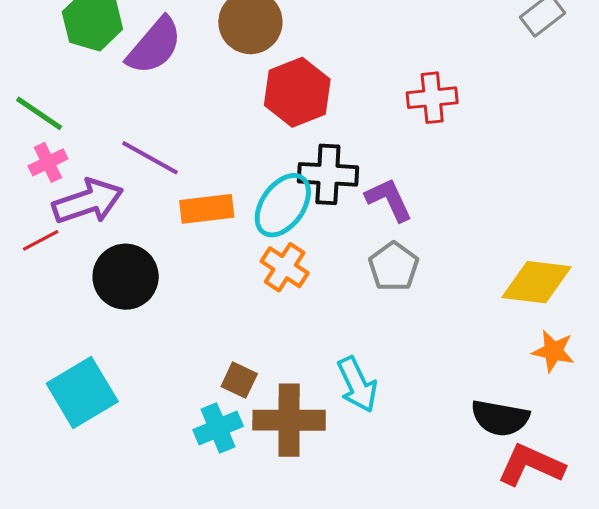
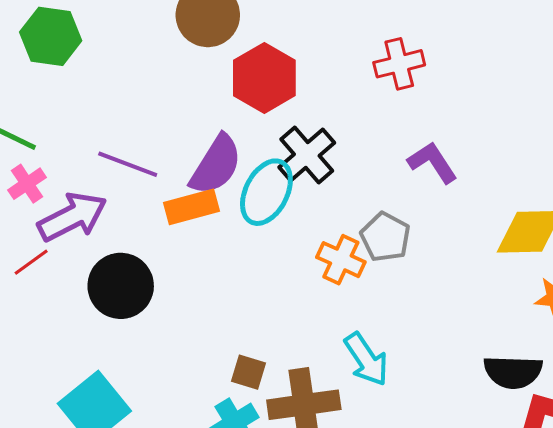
purple semicircle: (154, 46) -> (216, 165), moved
black cross: (328, 174) -> (307, 155), turned -36
purple L-shape: (389, 200) -> (432, 162), moved
orange cross: (285, 267) -> (341, 260), moved

